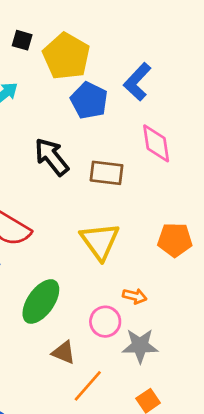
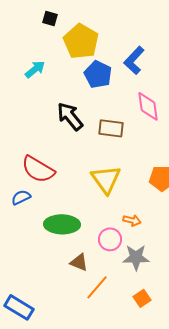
black square: (22, 40) -> (50, 18), moved
green ellipse: (41, 301) -> (62, 224), turned 56

